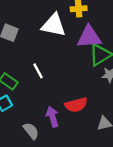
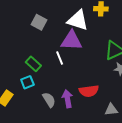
purple triangle: (89, 37) -> (72, 41), moved
gray semicircle: (31, 131) -> (49, 100), moved

